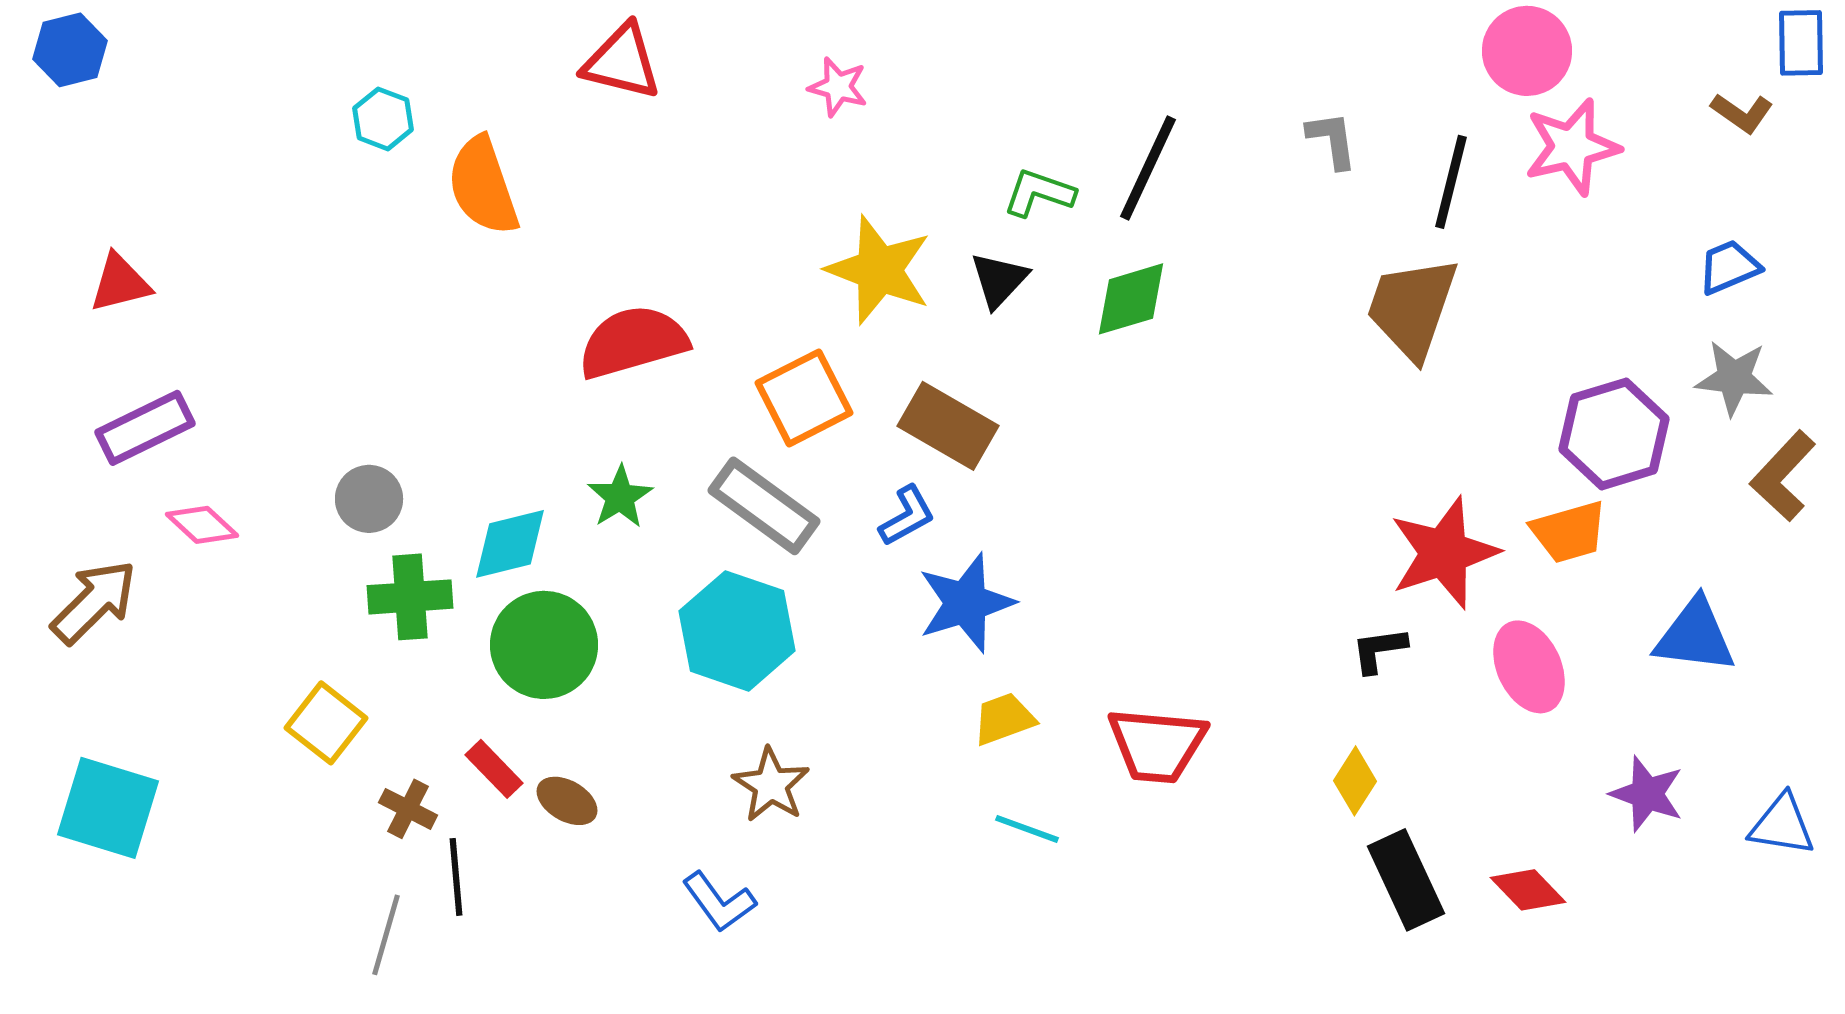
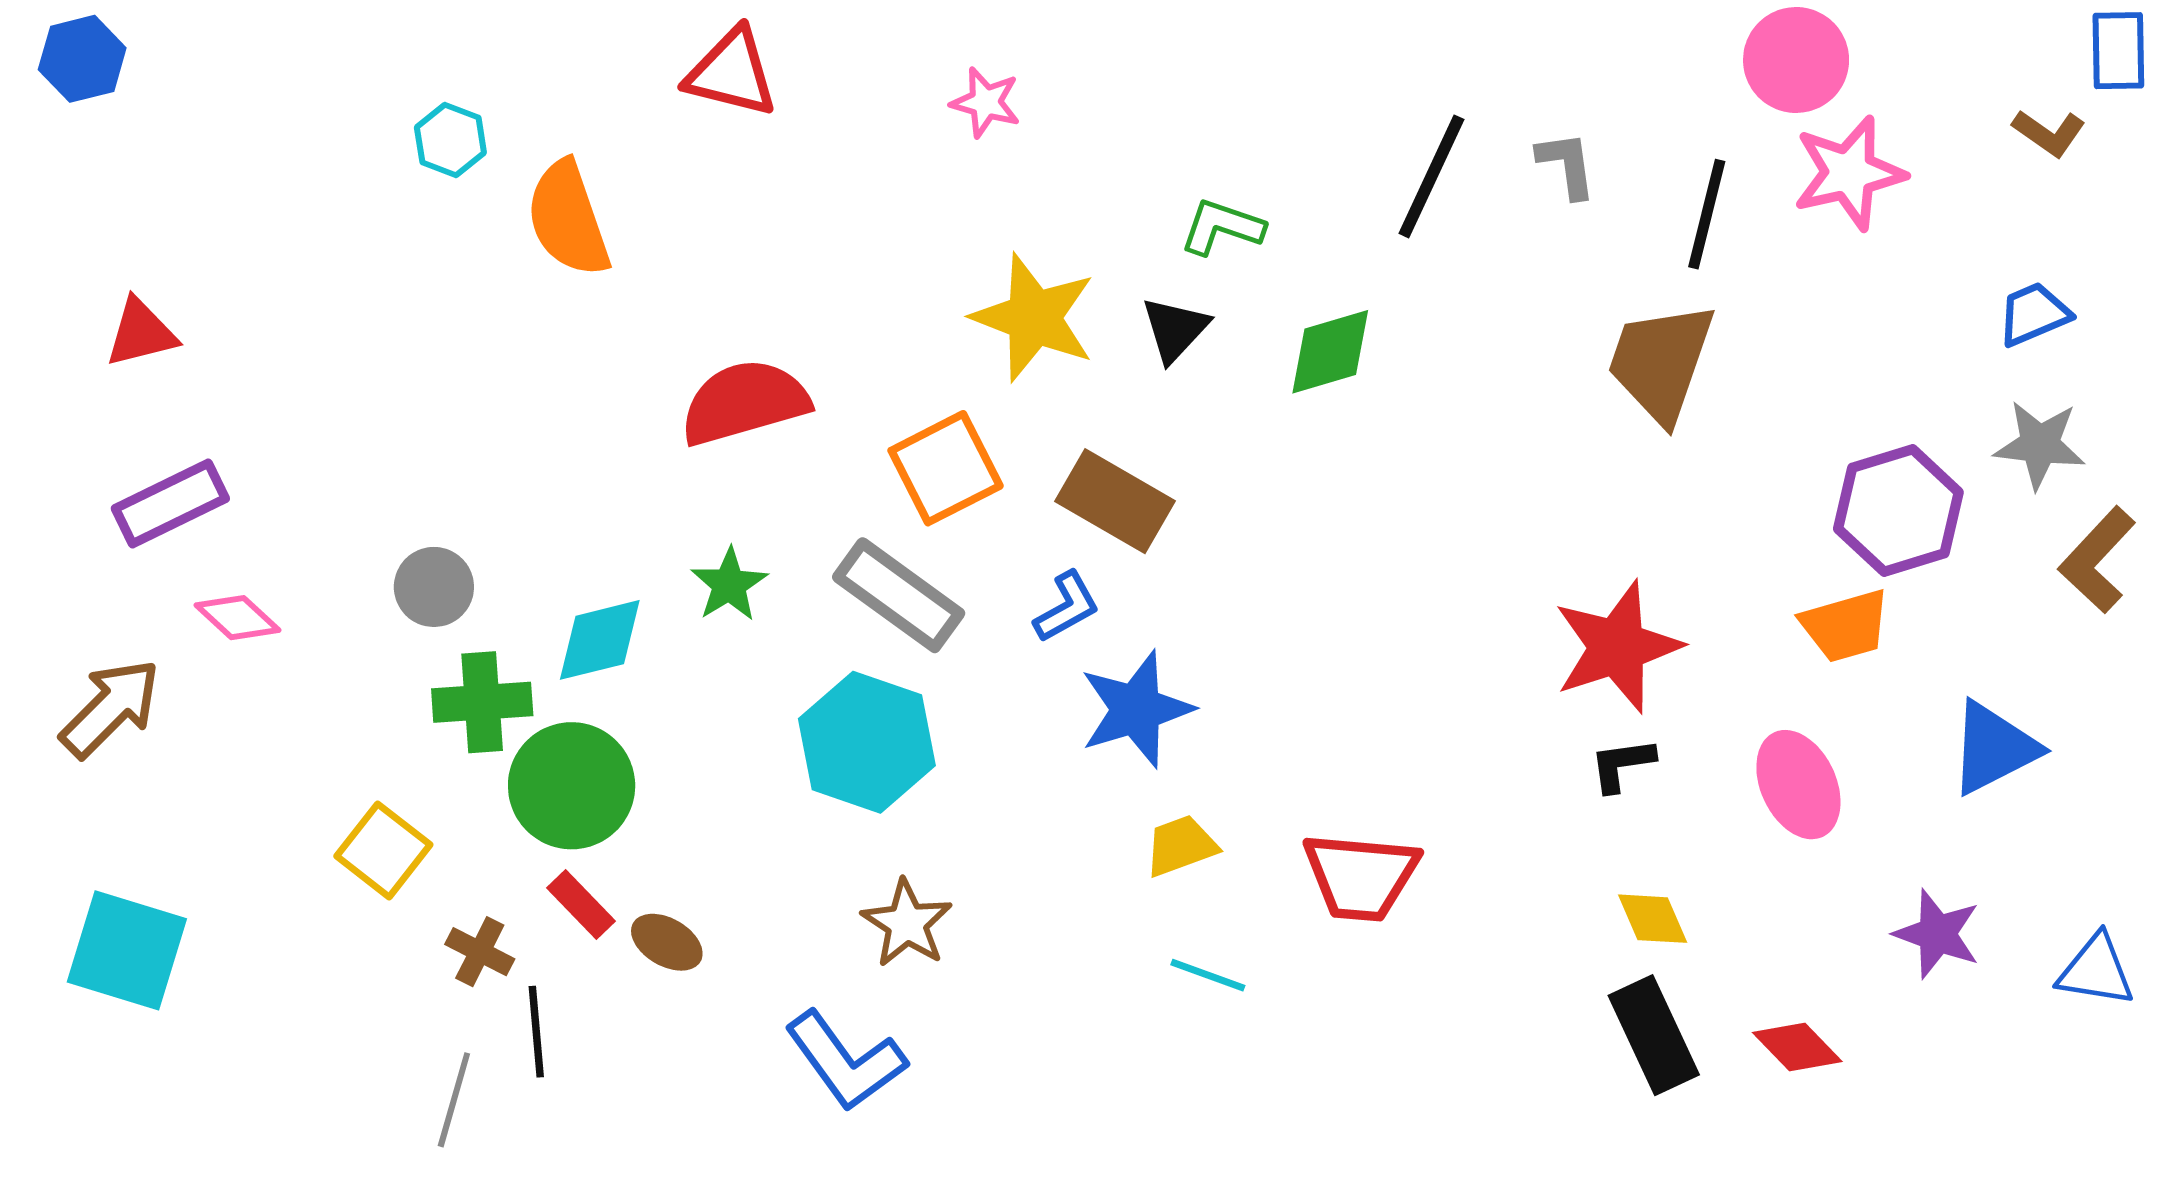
black line: (1148, 168) -> (1431, 176), moved
red star: (1444, 553) -> (1617, 647), moved
blue triangle: (1695, 636) -> (1994, 748), turned -34
green circle: (544, 645) -> (572, 786), moved
yellow diamond: (1355, 781) -> (1653, 919), moved, turned -56
blue L-shape: (719, 902) -> (846, 1061), size x1.4

